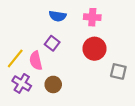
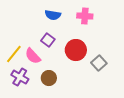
red circle: (94, 49) -> (76, 50), moved
pink semicircle: (36, 61) -> (33, 56), turned -30
gray square: (118, 71) -> (99, 63), moved, turned 35

